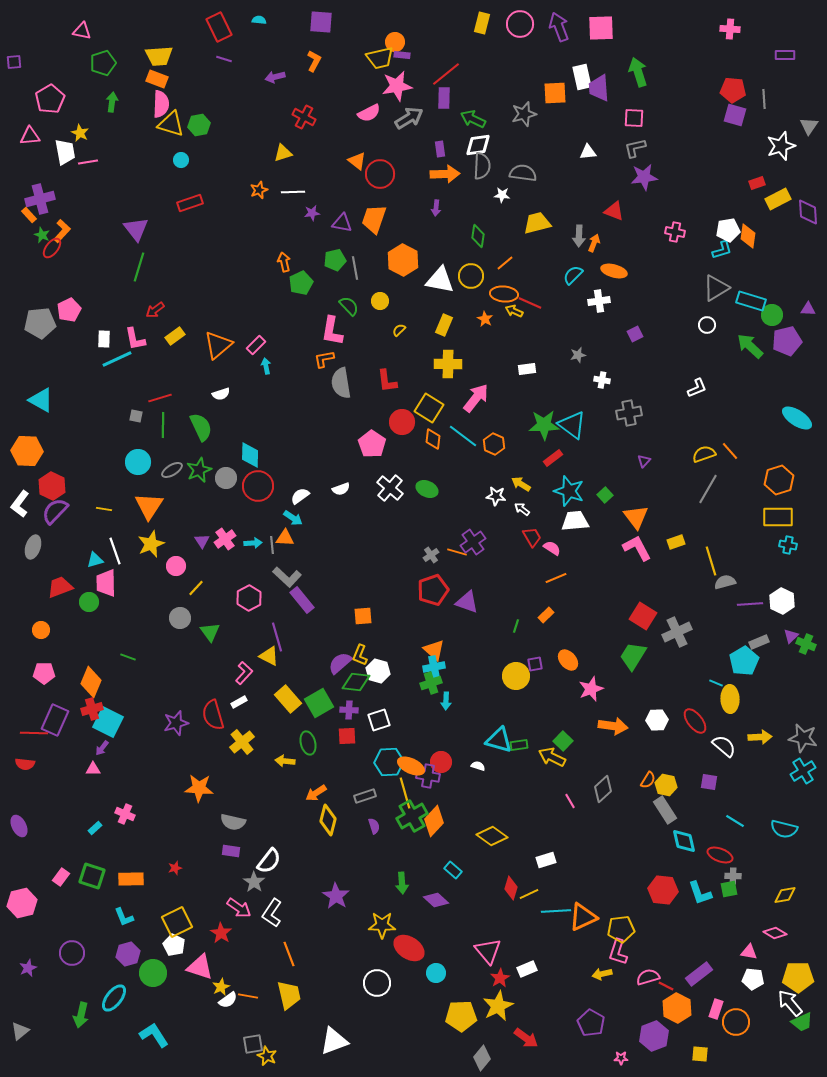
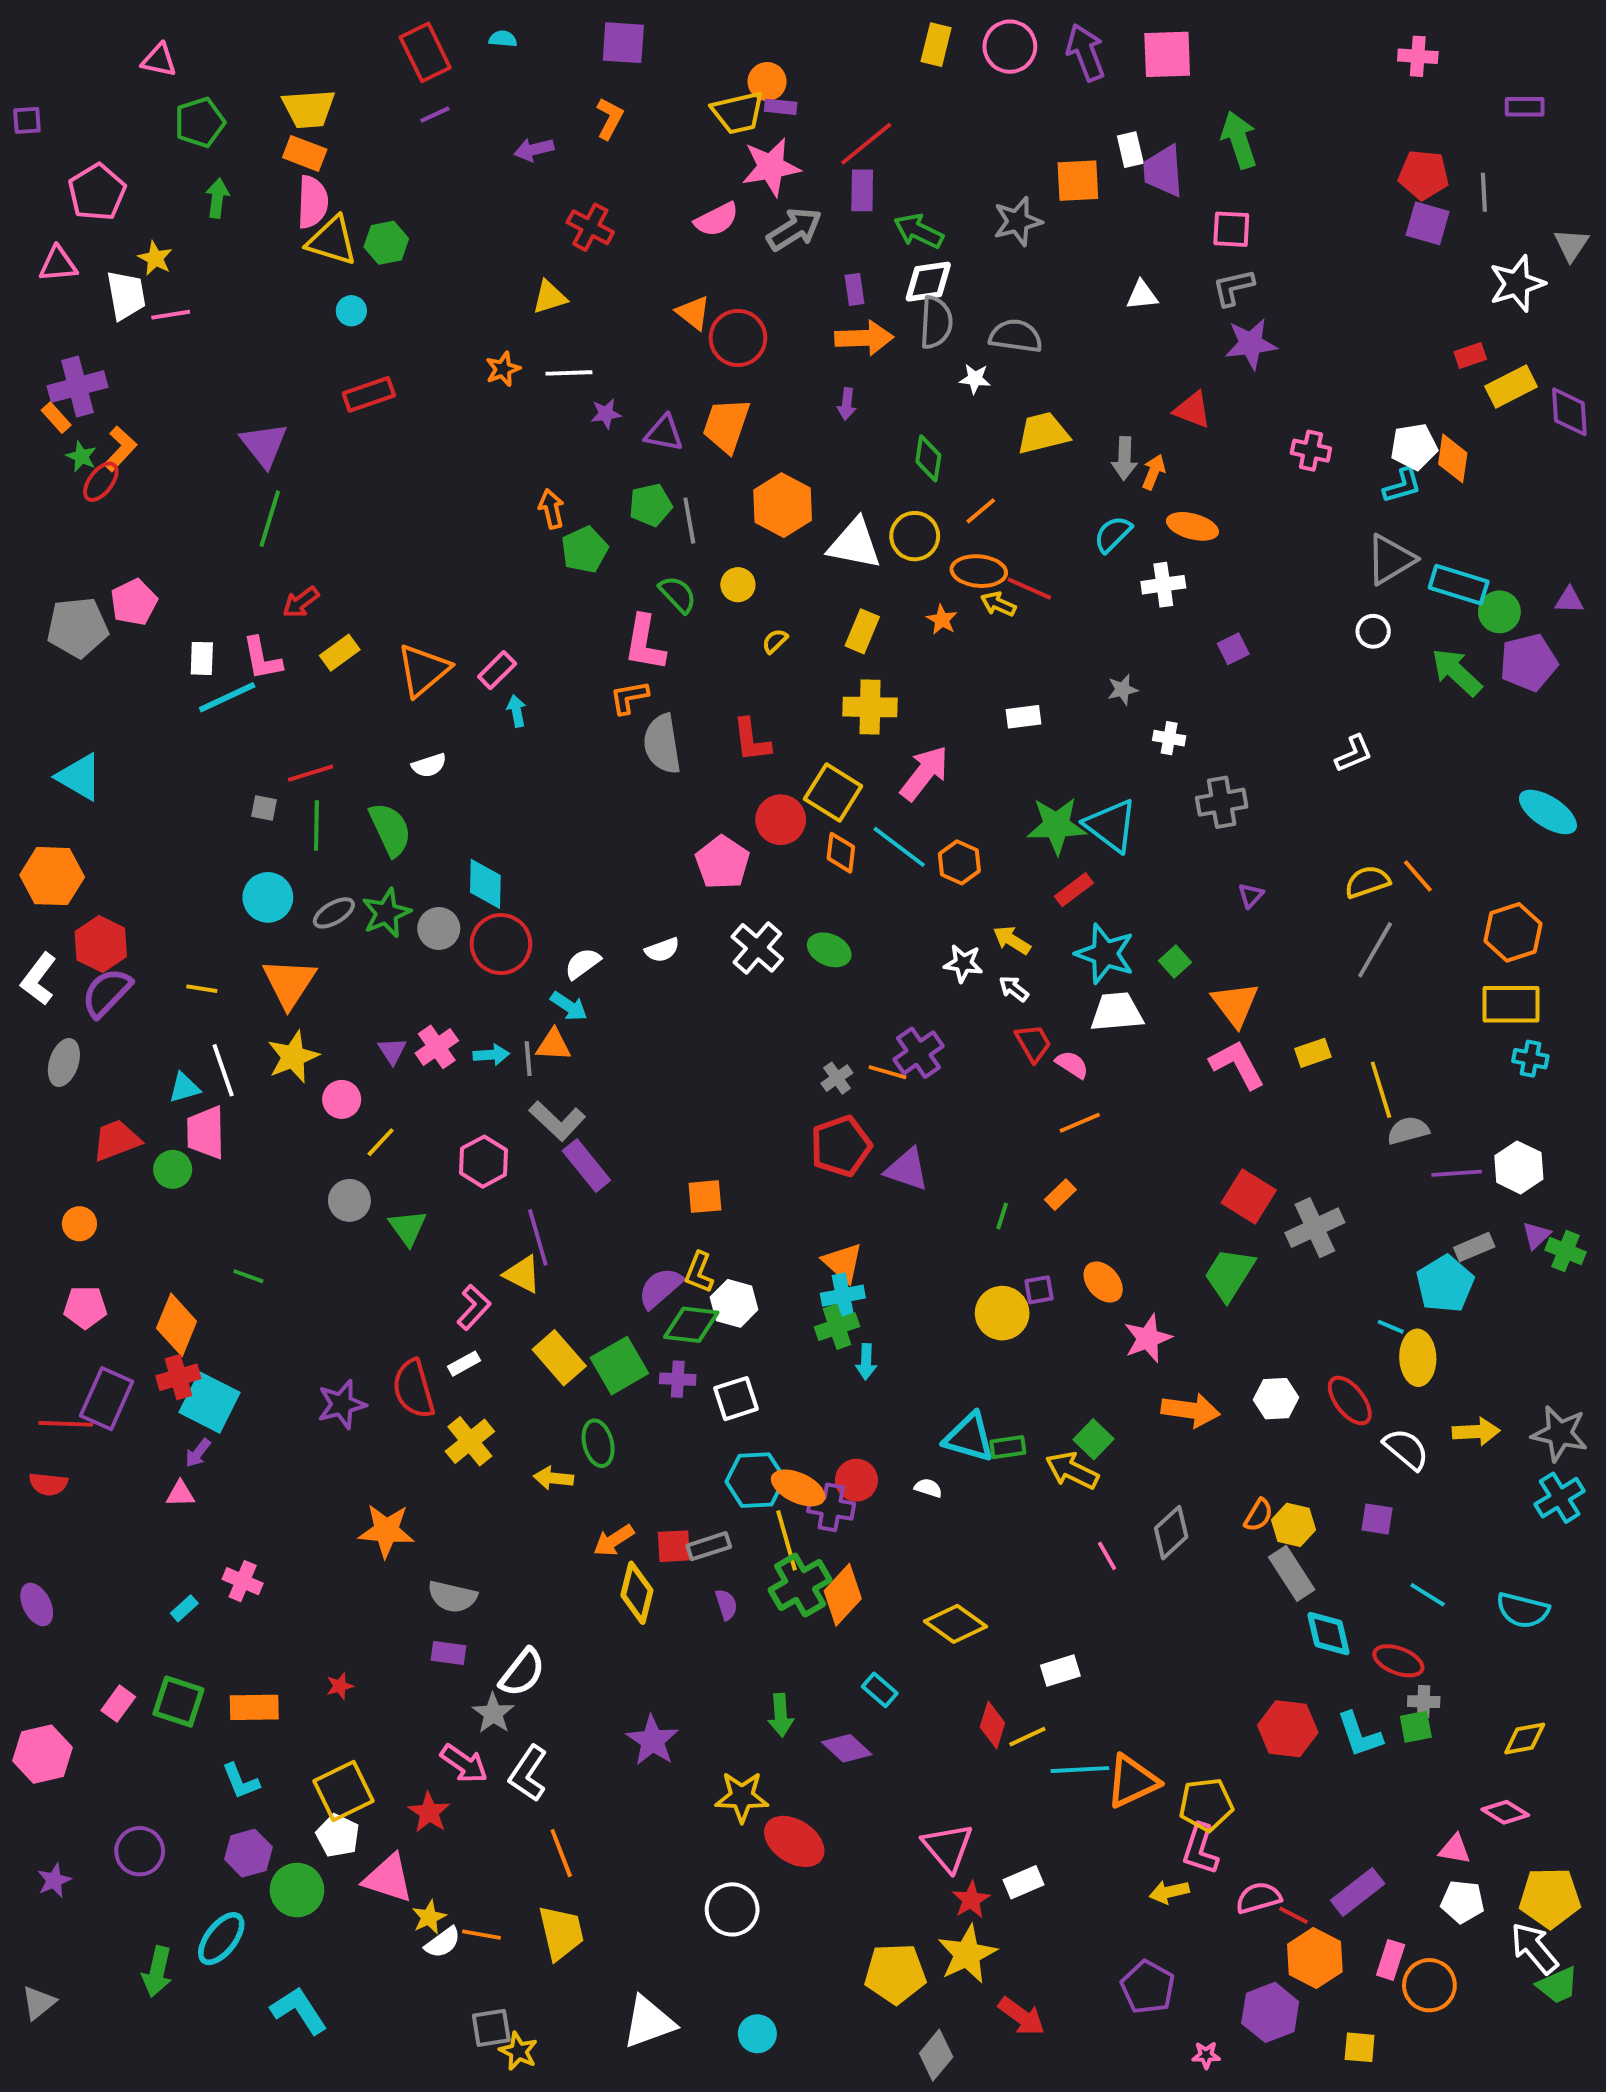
purple line: (224, 59) -> (435, 115), turned -42
white rectangle: (582, 77) -> (1130, 150), size x0.7
red square: (347, 736) -> (674, 1546), moved
cyan circle: (436, 973) -> (757, 2034), moved

